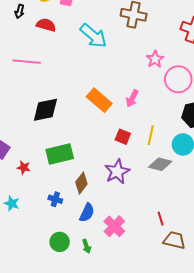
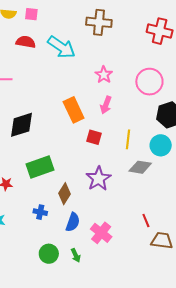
red semicircle: (46, 25) -> (26, 42), moved
pink star: (155, 59) -> (104, 75), moved
orange rectangle: (99, 100) -> (74, 110), turned 30
red square: (123, 137) -> (94, 137), moved

